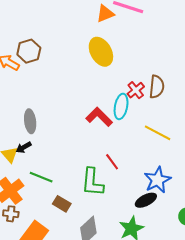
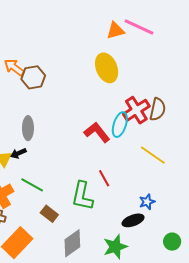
brown hexagon: (29, 51) -> (33, 77), moved
red cross: (136, 90) -> (136, 110), size x1.5
blue star: (158, 180) -> (147, 202), size x0.6

